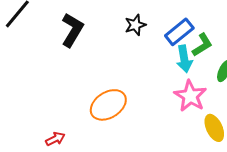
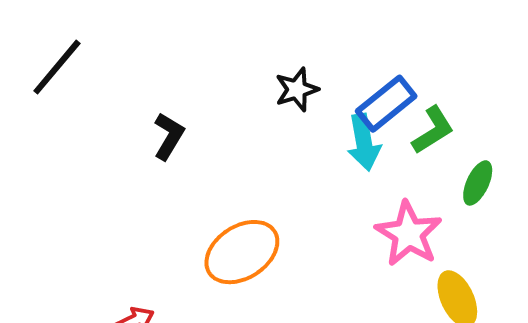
black L-shape: (72, 30) -> (169, 136), moved, size x0.7
cyan arrow: (184, 59) -> (364, 142), moved

